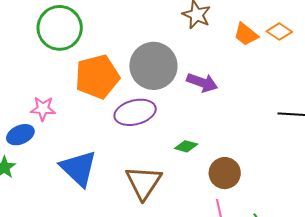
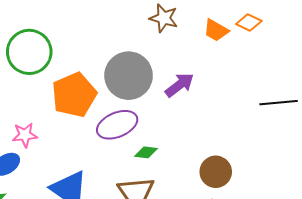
purple arrow: (202, 83) -> (180, 85), turned -48
green diamond: (186, 146) -> (146, 152), moved

